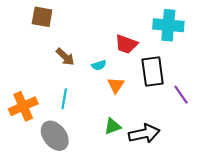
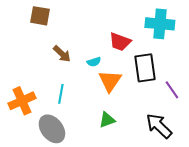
orange triangle: (116, 85) -> (110, 81), size x1.4
black arrow: (144, 134) -> (159, 126), moved, turned -124

